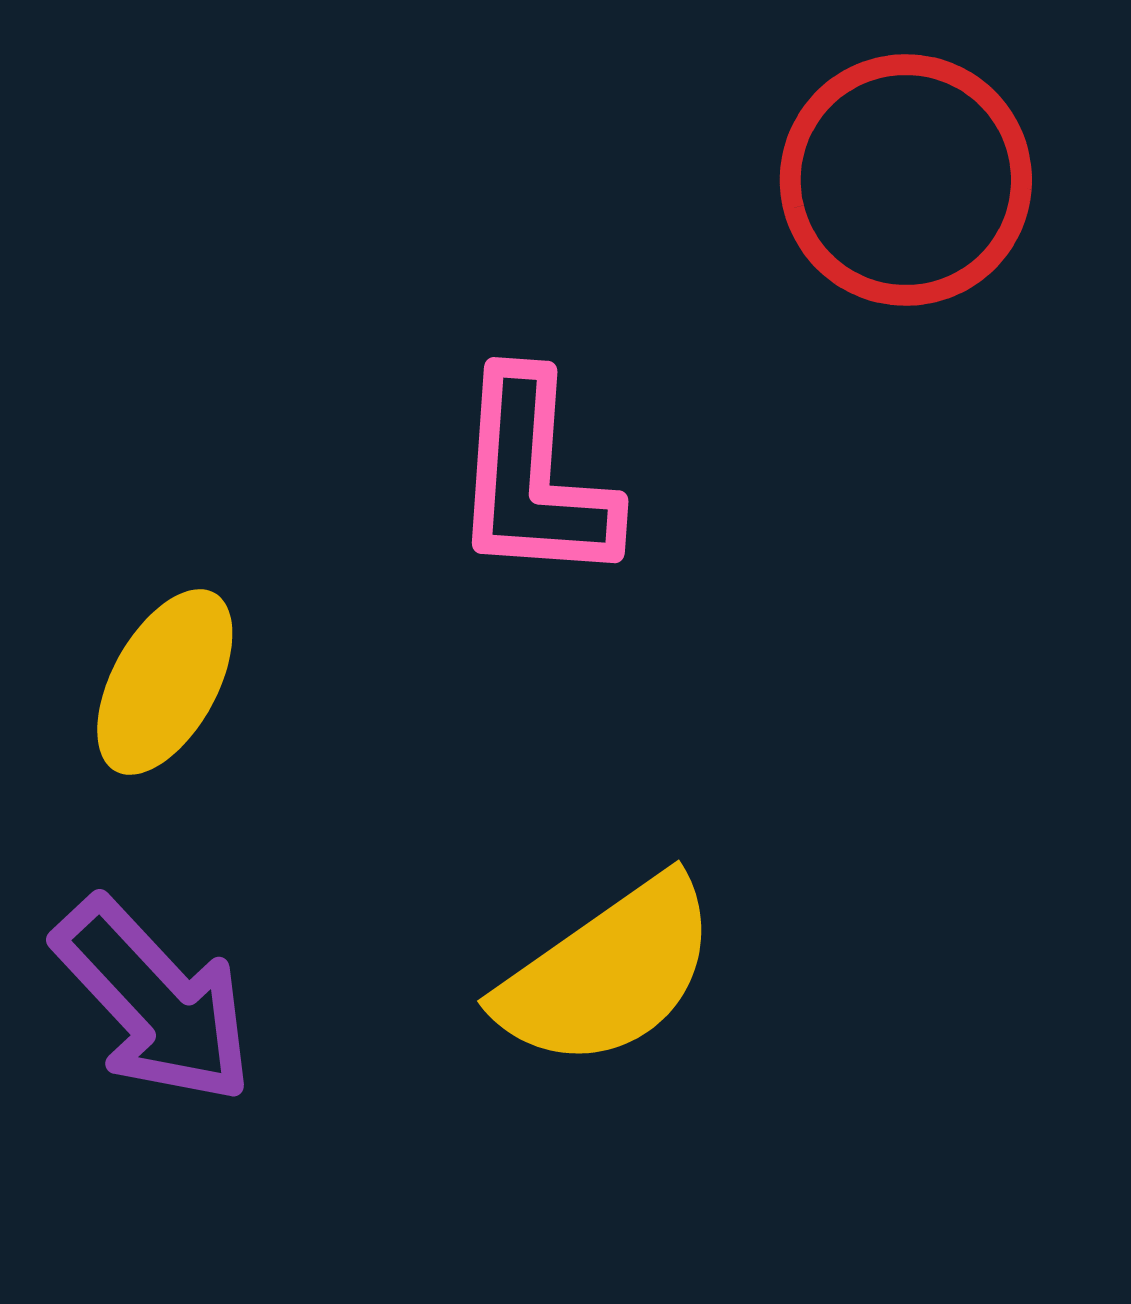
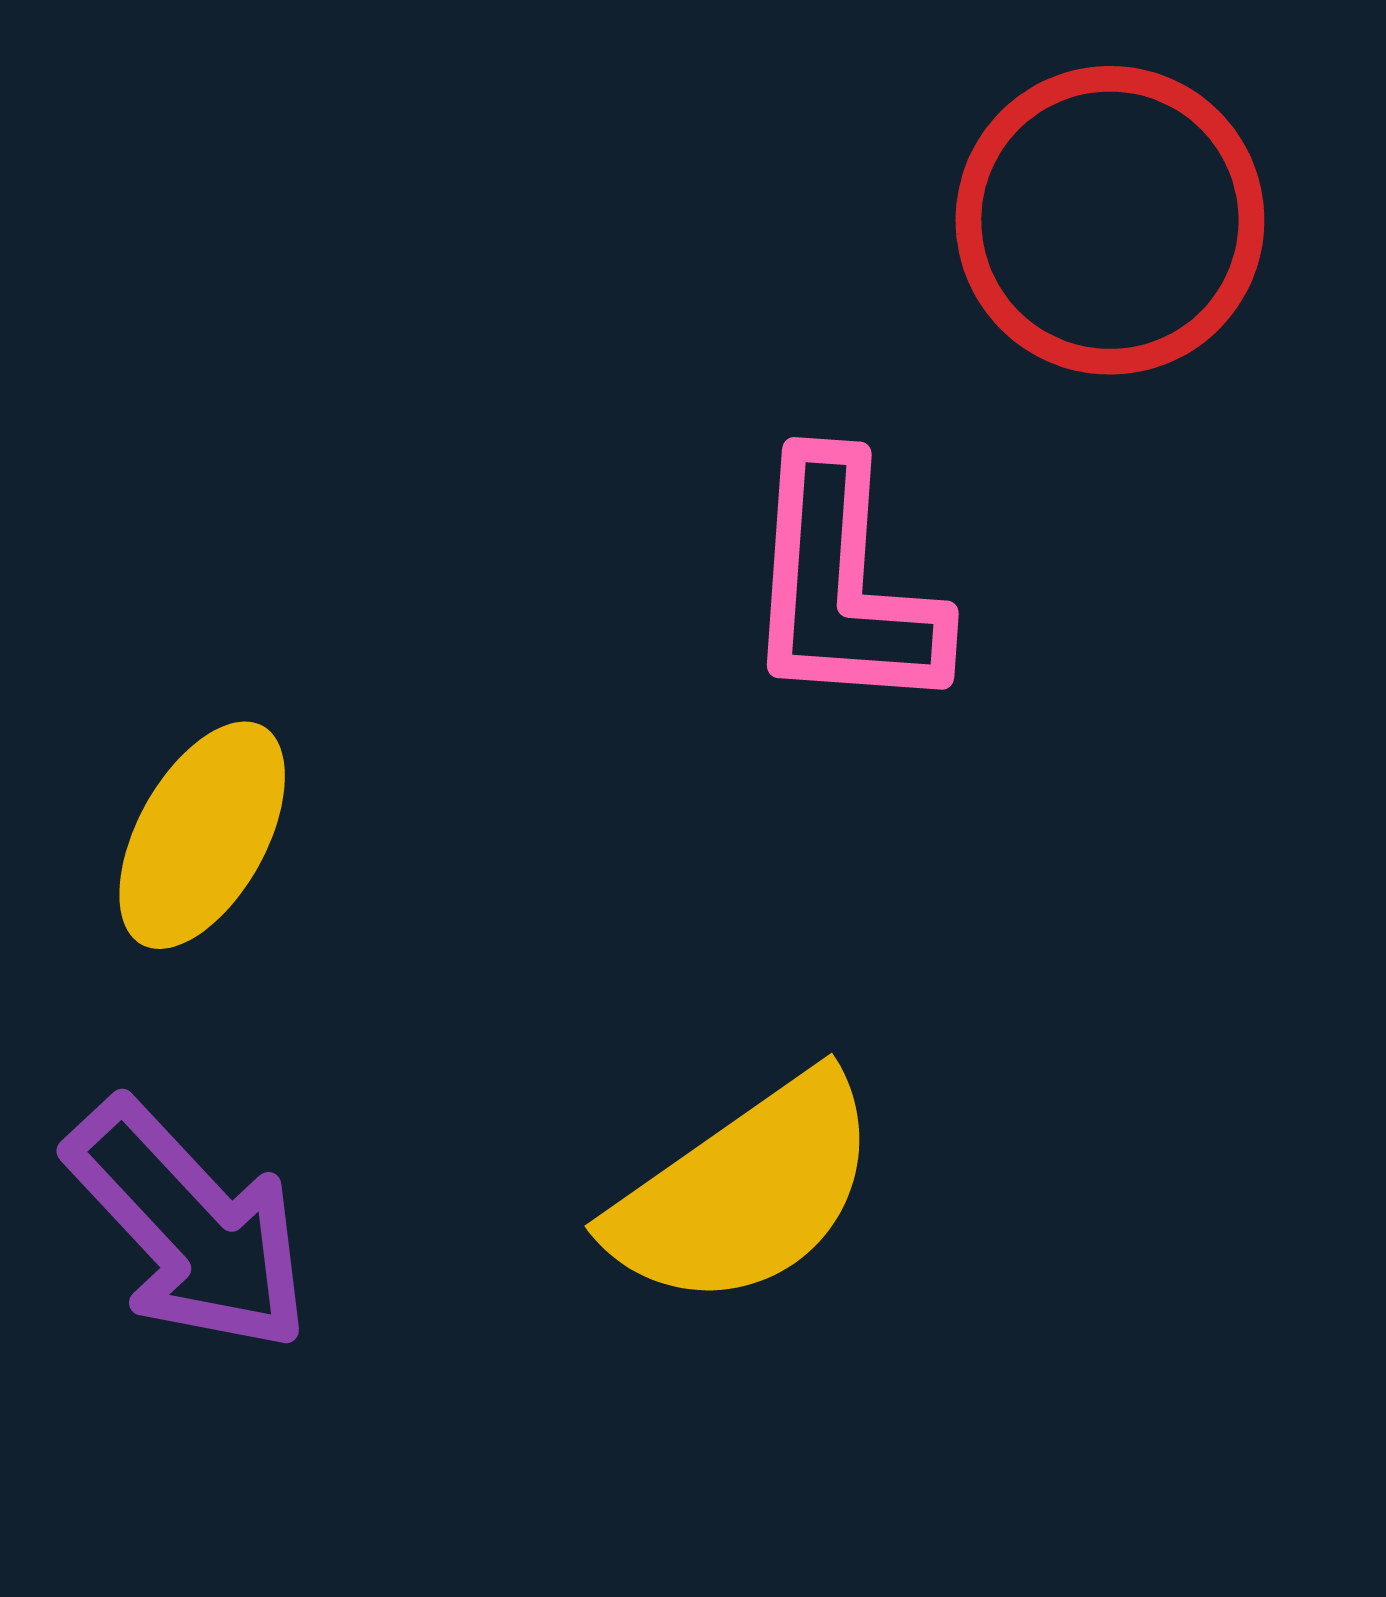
pink L-shape: (534, 478) -> (843, 585), moved

